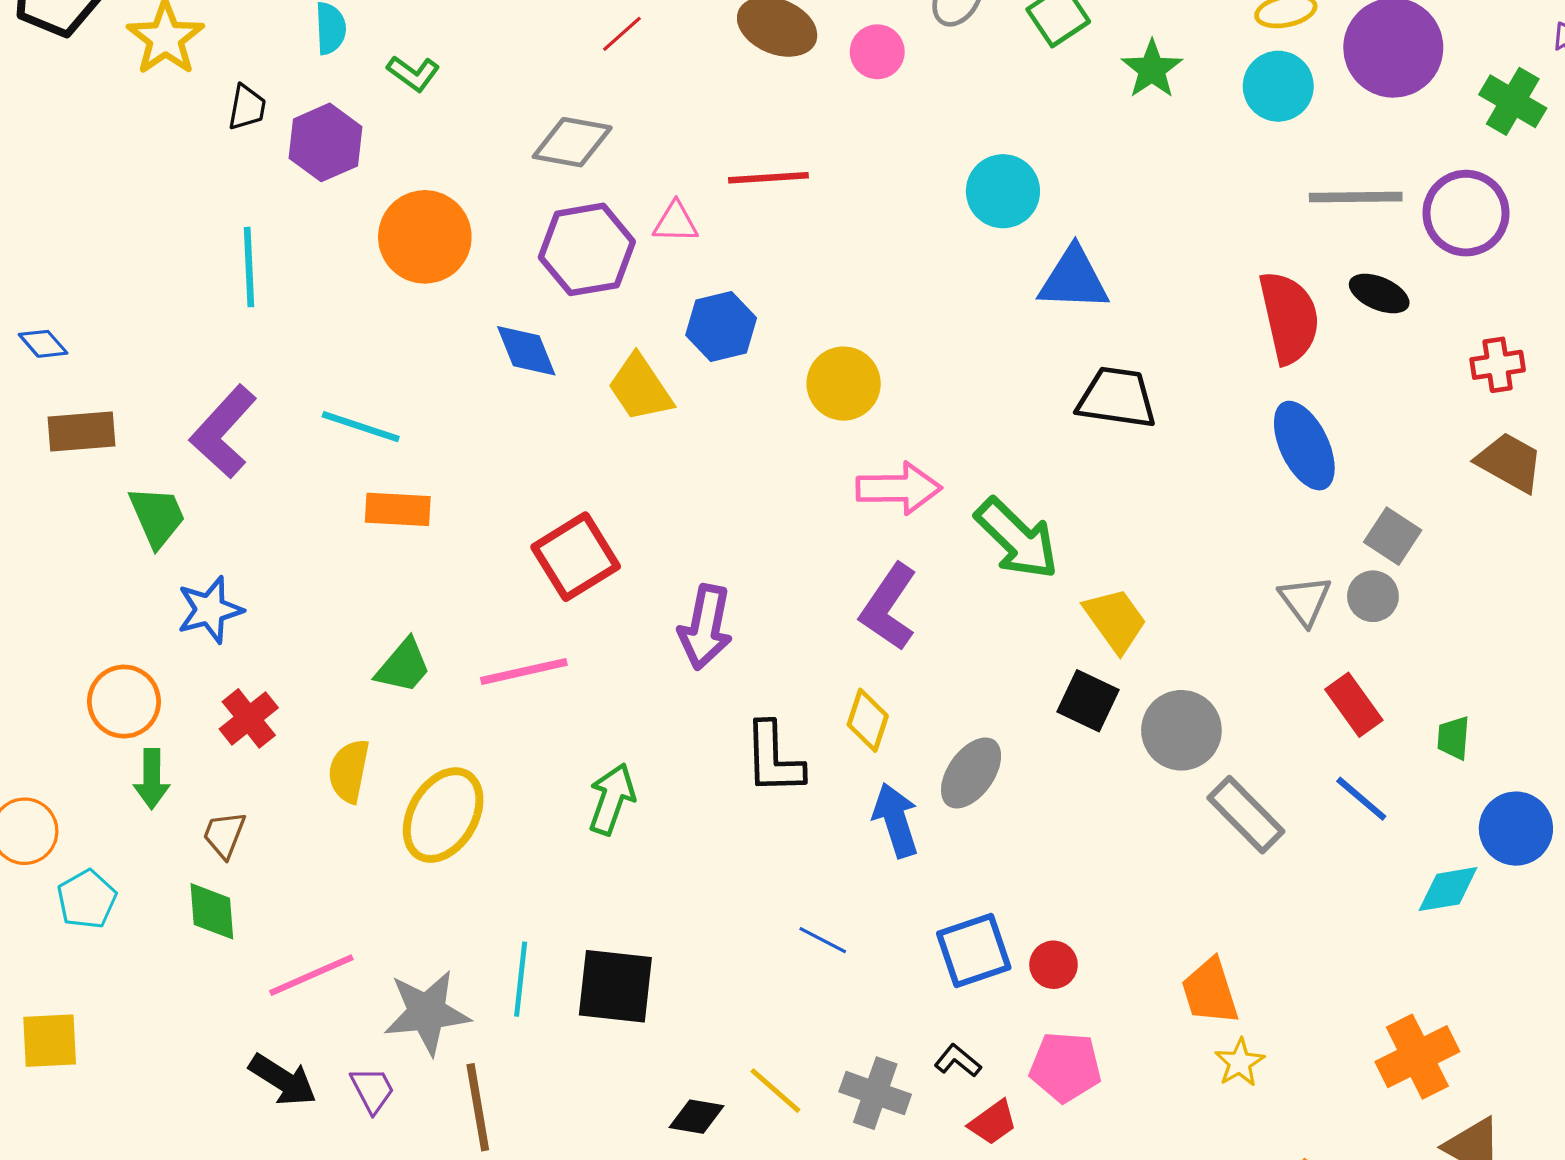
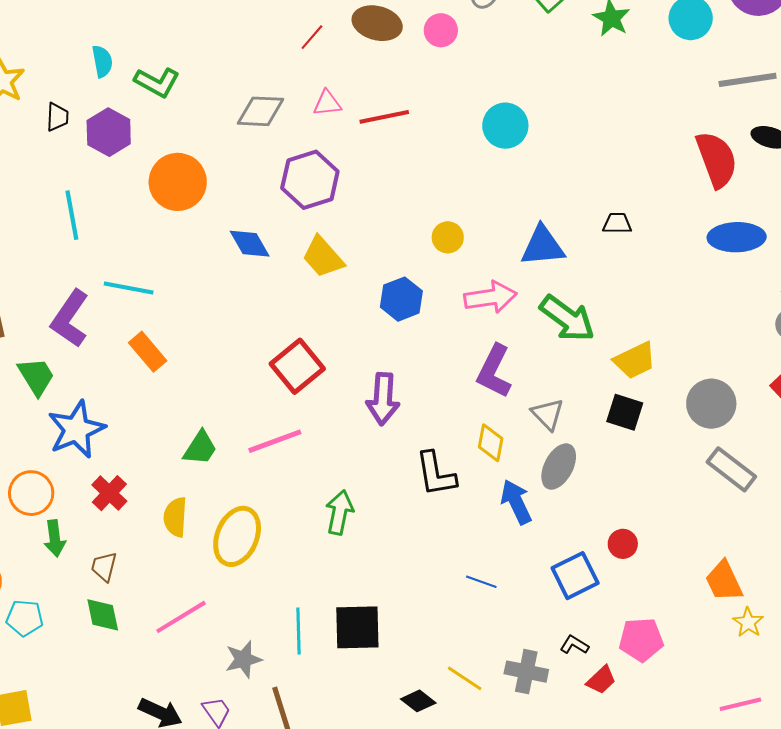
red line: (622, 34) -> (312, 37), moved
green L-shape: (413, 73) -> (157, 82), size x1.4
cyan circle: (1003, 191) -> (505, 126), moved
pink triangle: (676, 222) -> (327, 103), moved
purple hexagon: (587, 249) -> (310, 180), moved
blue triangle: (1074, 279) -> (543, 246), moved
blue hexagon: (721, 327) -> (401, 299), moved
yellow circle: (844, 384) -> (448, 237), size x0.7
black trapezoid: (1117, 398) -> (617, 223), size x0.6
cyan line: (361, 427) -> (129, 288), moved
blue ellipse: (1304, 446) -> (737, 237), turned -58
orange rectangle: (398, 509) -> (148, 352), moved, turned 54
gray triangle: (1305, 600) -> (548, 414), moved
blue star: (210, 610) -> (76, 429), size x1.4
yellow trapezoid: (1115, 620) -> (635, 360), turned 108
gray circle: (1181, 730) -> (711, 404), moved
cyan pentagon: (87, 899) -> (25, 618), turned -30
red circle: (1053, 965) -> (623, 544), moved
pink line: (311, 975) -> (181, 617), moved
gray star: (427, 1012) -> (244, 659), size x0.7
black diamond: (697, 1117) -> (418, 701), turned 36

